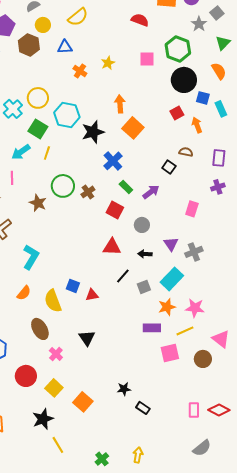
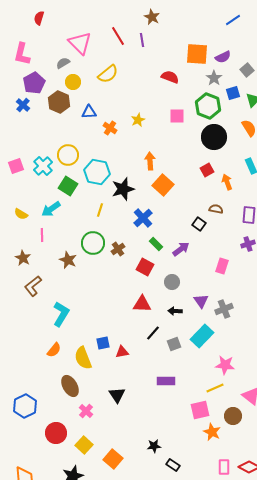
gray star: (199, 24) -> (214, 78), moved
blue triangle: (65, 47) -> (89, 112), moved
blue square: (203, 98) -> (233, 93), moved, turned -32
yellow line: (47, 153) -> (100, 210), moved
blue square: (73, 286) -> (103, 343), turned -32
orange star: (167, 307) -> (212, 432), moved, turned -30
purple rectangle: (152, 328) -> (166, 381), moved

